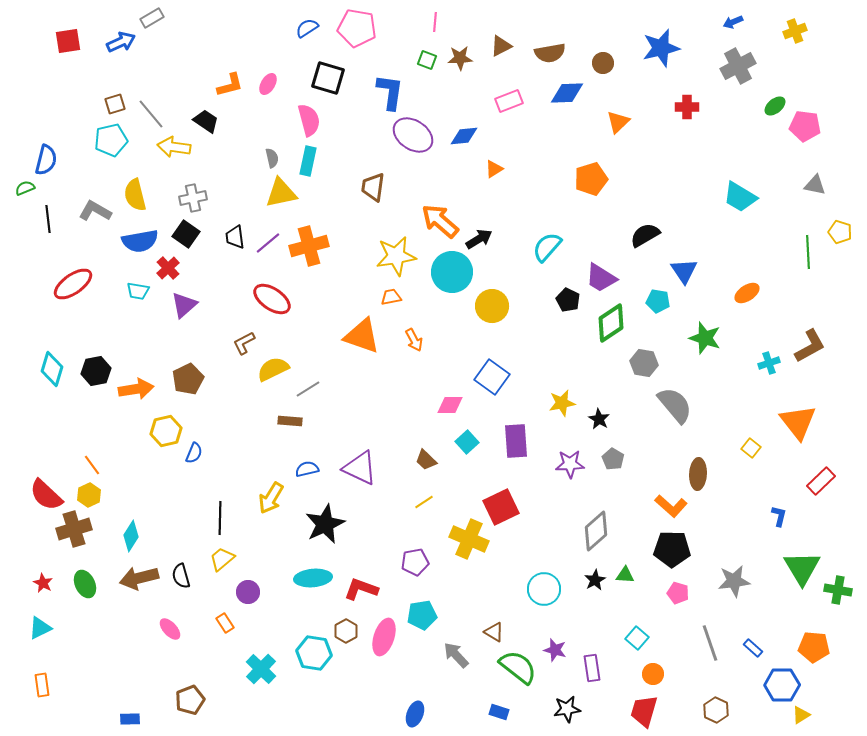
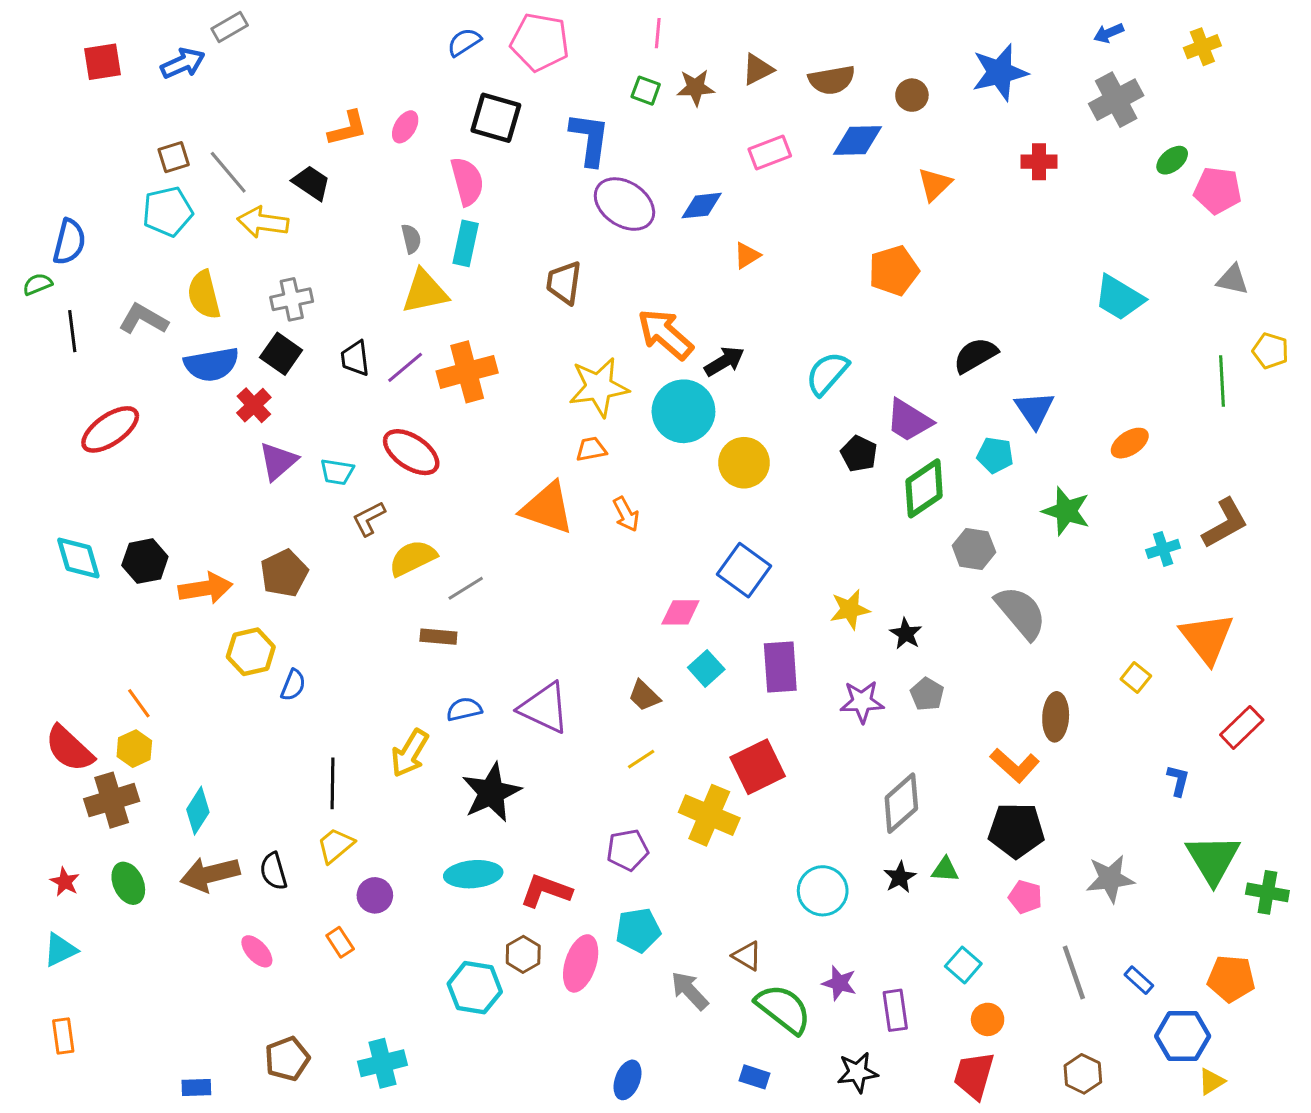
cyan trapezoid: (138, 291) -> (337, 472), moved
cyan diamond: (52, 369) -> (78, 558), turned -32
cyan cross: (261, 669) -> (382, 1063), moved, turned 32

